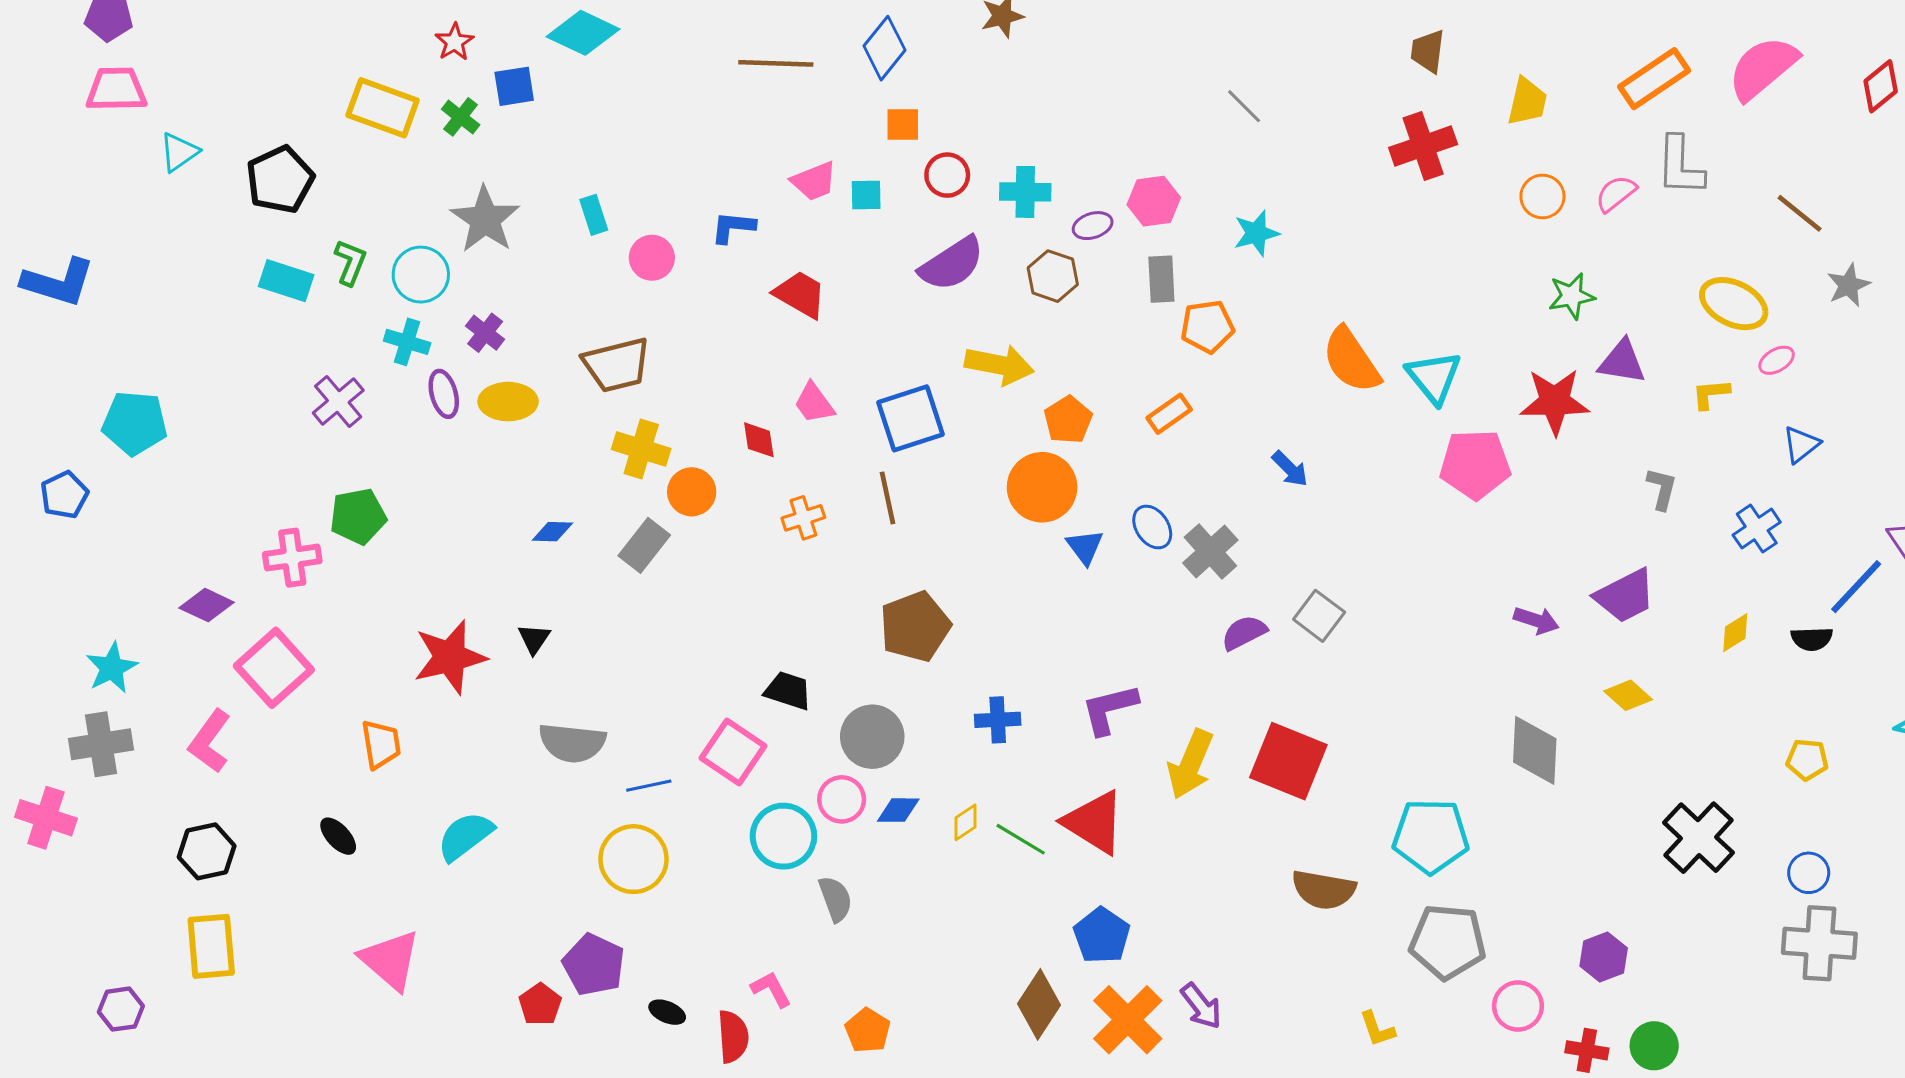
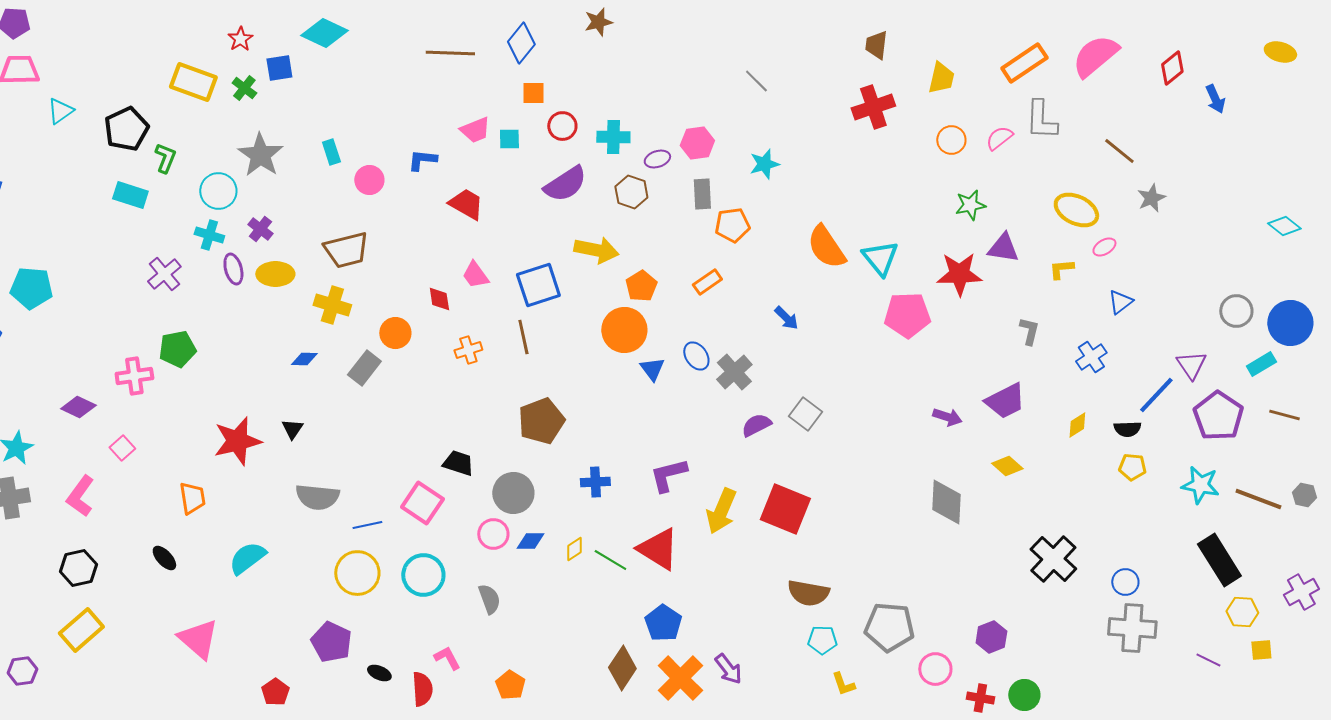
green L-shape: (350, 262) -> (165, 158), moved
yellow cross: (641, 449) -> (332, 305), moved
pink square: (274, 668) -> (122, 448), size x0.5
yellow pentagon: (1807, 760) -> (1132, 467), moved
cyan circle: (783, 836) -> (423, 575), moved
cyan pentagon: (1431, 836) -> (822, 640), moved, size x0.6
yellow rectangle: (211, 946) -> (81, 630), turned 54
red pentagon: (540, 1004) -> (275, 692), moved

